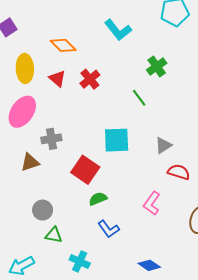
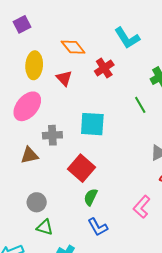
red cross: (90, 79) -> (104, 68), moved
cyan square: (117, 140) -> (92, 124), moved
green semicircle: (98, 199) -> (91, 197), turned -48

